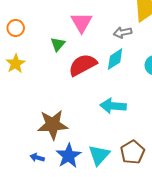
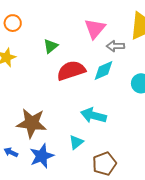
pink triangle: (82, 22) -> (95, 29), moved
cyan triangle: (99, 155) -> (76, 142), moved, size x0.7

